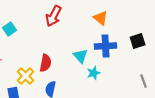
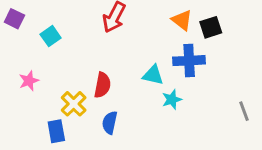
black square: (138, 41) -> (211, 27), moved
cyan triangle: (81, 56) -> (153, 75), turned -35

